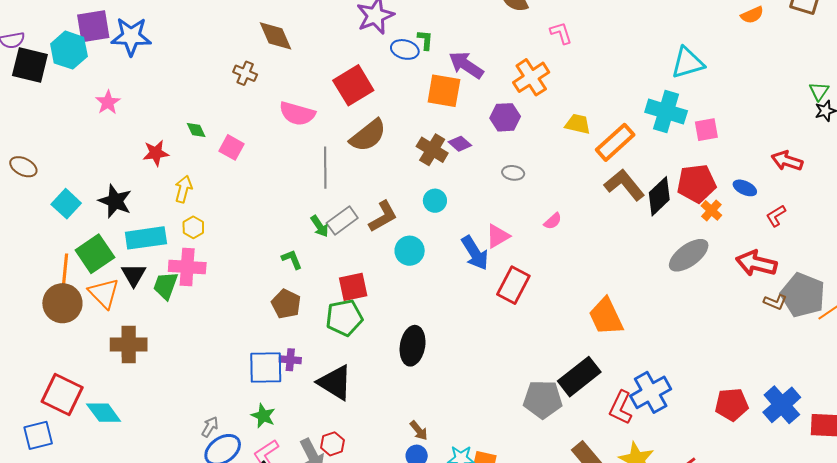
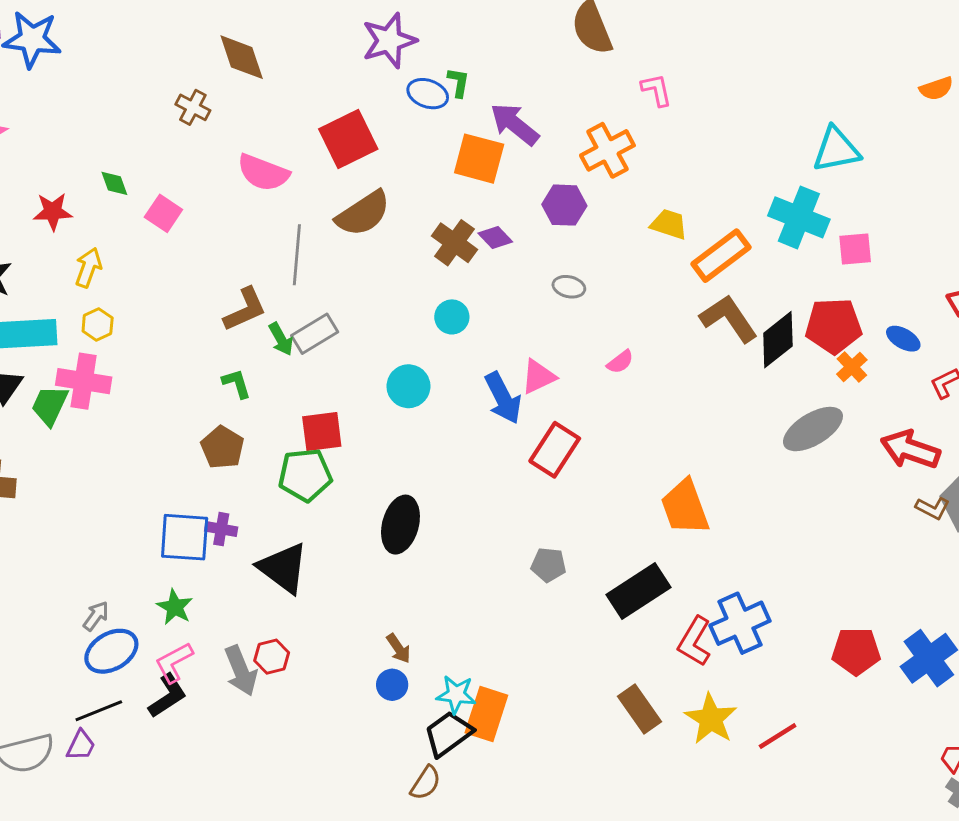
brown L-shape: (383, 217) -> (245, 309), moved
gray pentagon: (543, 399) -> (549, 565), moved, size x0.6

